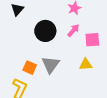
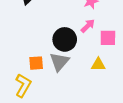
black circle: (45, 31) -> (65, 39), moved
orange square: (30, 68) -> (36, 63), turned -32

